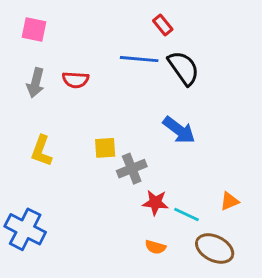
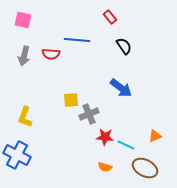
blue line: (139, 59) -> (77, 40), moved
black semicircle: (184, 68) -> (124, 46), size x0.7
yellow L-shape: (41, 151) -> (25, 117), moved

